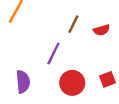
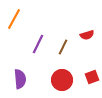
brown line: (73, 24) -> (63, 47), moved
purple line: (53, 54) -> (38, 44), moved

